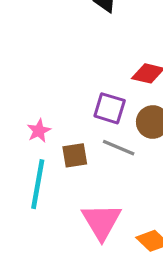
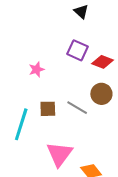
purple square: (110, 108) -> (78, 50), moved
pink star: (39, 131) -> (37, 70), moved

